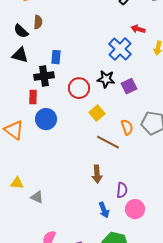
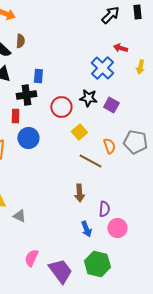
purple square: (129, 86) -> (111, 105), turned -35

